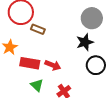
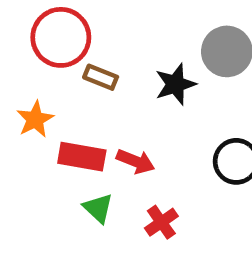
black star: (85, 42) -> (175, 84), moved

